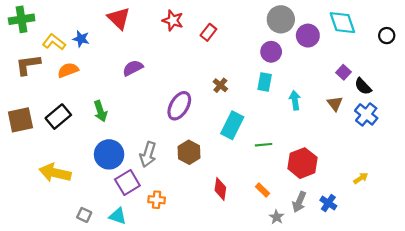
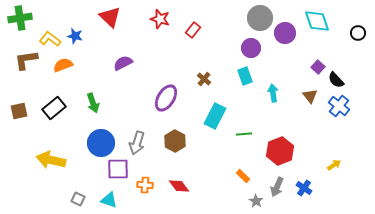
cyan rectangle: (265, 82) -> (245, 76), turned -30
brown square: (20, 120) -> (19, 111), size x0.7
purple square: (127, 182) -> (118, 169), turned 30
red diamond: (220, 189) -> (179, 186), moved, turned -45

